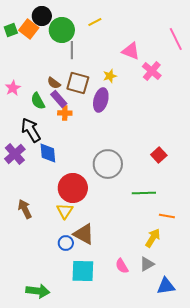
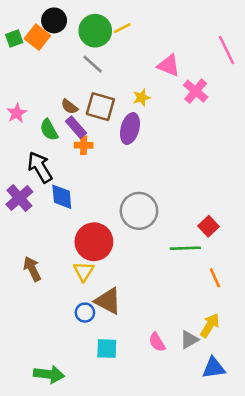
green circle: (62, 30) -> (95, 31), moved
gray line: (72, 50) -> (93, 64), turned -48
red square: (159, 155) -> (208, 226), moved
orange line: (167, 216) -> (215, 278), turned 56
yellow arrow: (153, 238) -> (210, 325), moved
cyan square: (83, 271) -> (107, 349), size x0.7

